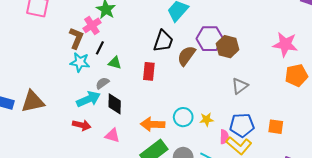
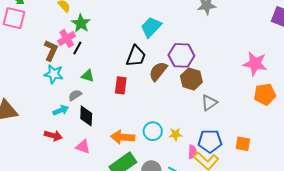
brown hexagon: (227, 47) -> (191, 79), moved
black line: (100, 48) -> (77, 48), moved
cyan arrow: (88, 99) -> (61, 110), size x0.7

